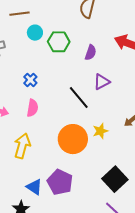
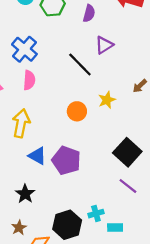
blue cross: (30, 80) -> (24, 49), size x1.6
orange circle: (73, 139) -> (77, 111), size x0.6
blue triangle: (34, 187) -> (37, 156), moved

